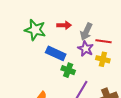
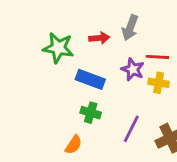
gray arrow: (86, 32) -> (130, 28), moved
green cross: (68, 70) -> (91, 113), moved

